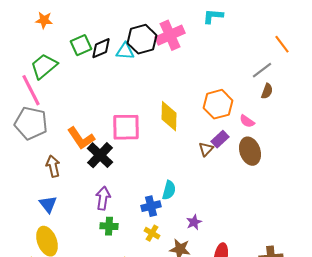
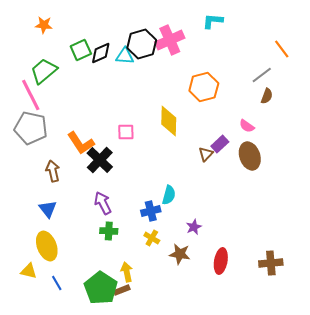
orange hexagon: (218, 104) -> (204, 87), moved
pink square: (126, 127) -> (126, 132), size x0.6
purple arrow: (103, 198) -> (103, 203), turned -35

